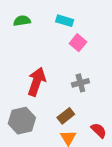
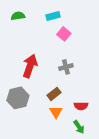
cyan rectangle: (65, 21) -> (53, 16), turned -32
red semicircle: (99, 130) -> (81, 106), turned 136

